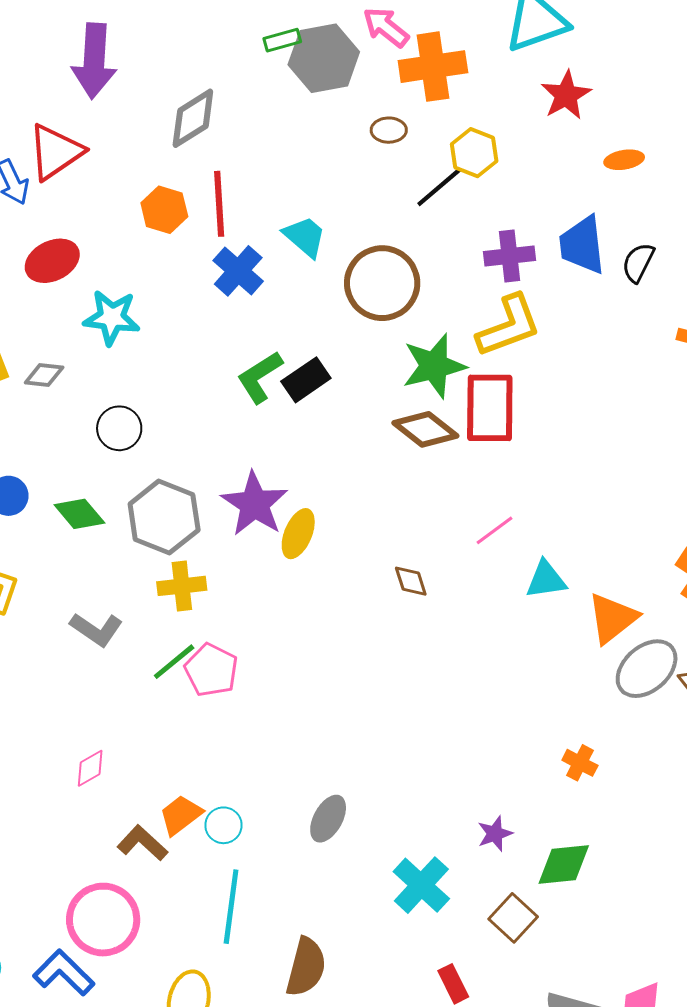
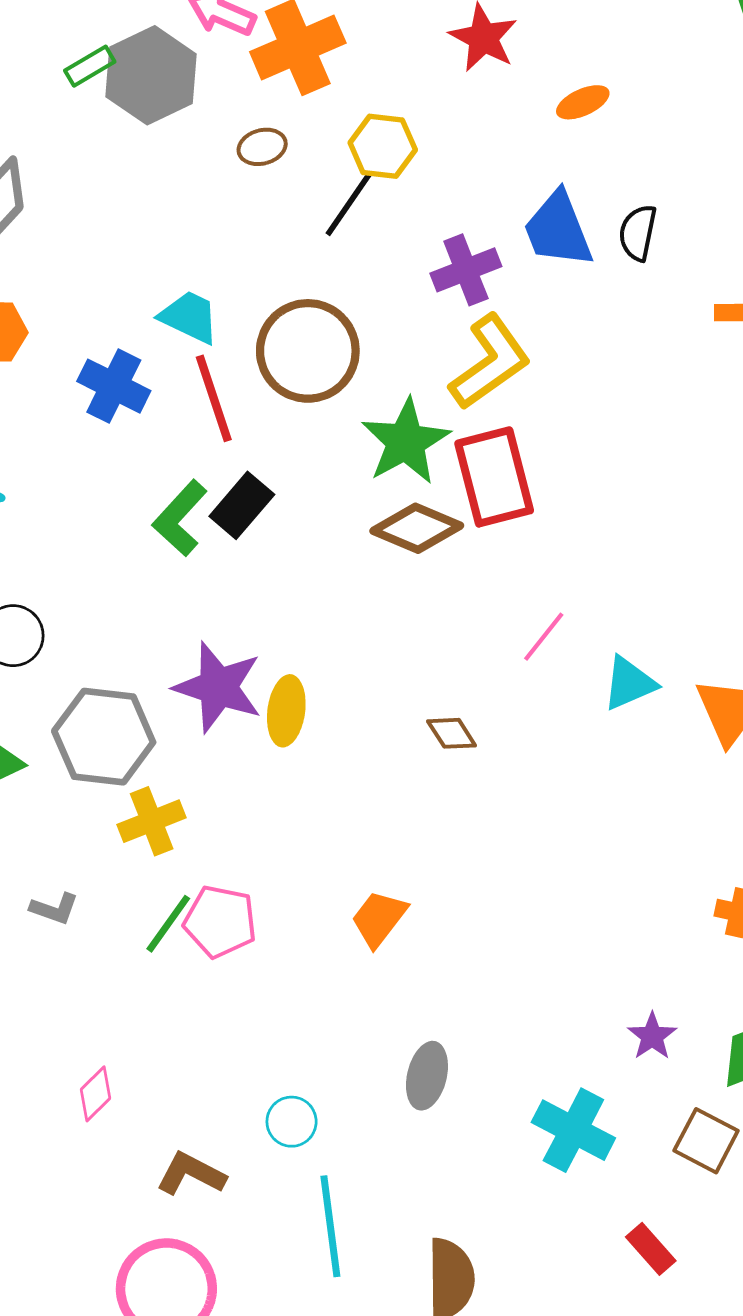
red line: (219, 204) -> (214, 398), moved
gray L-shape: (96, 629) -> (54, 909), size x0.7
orange trapezoid: (181, 815) -> (379, 919), moved

